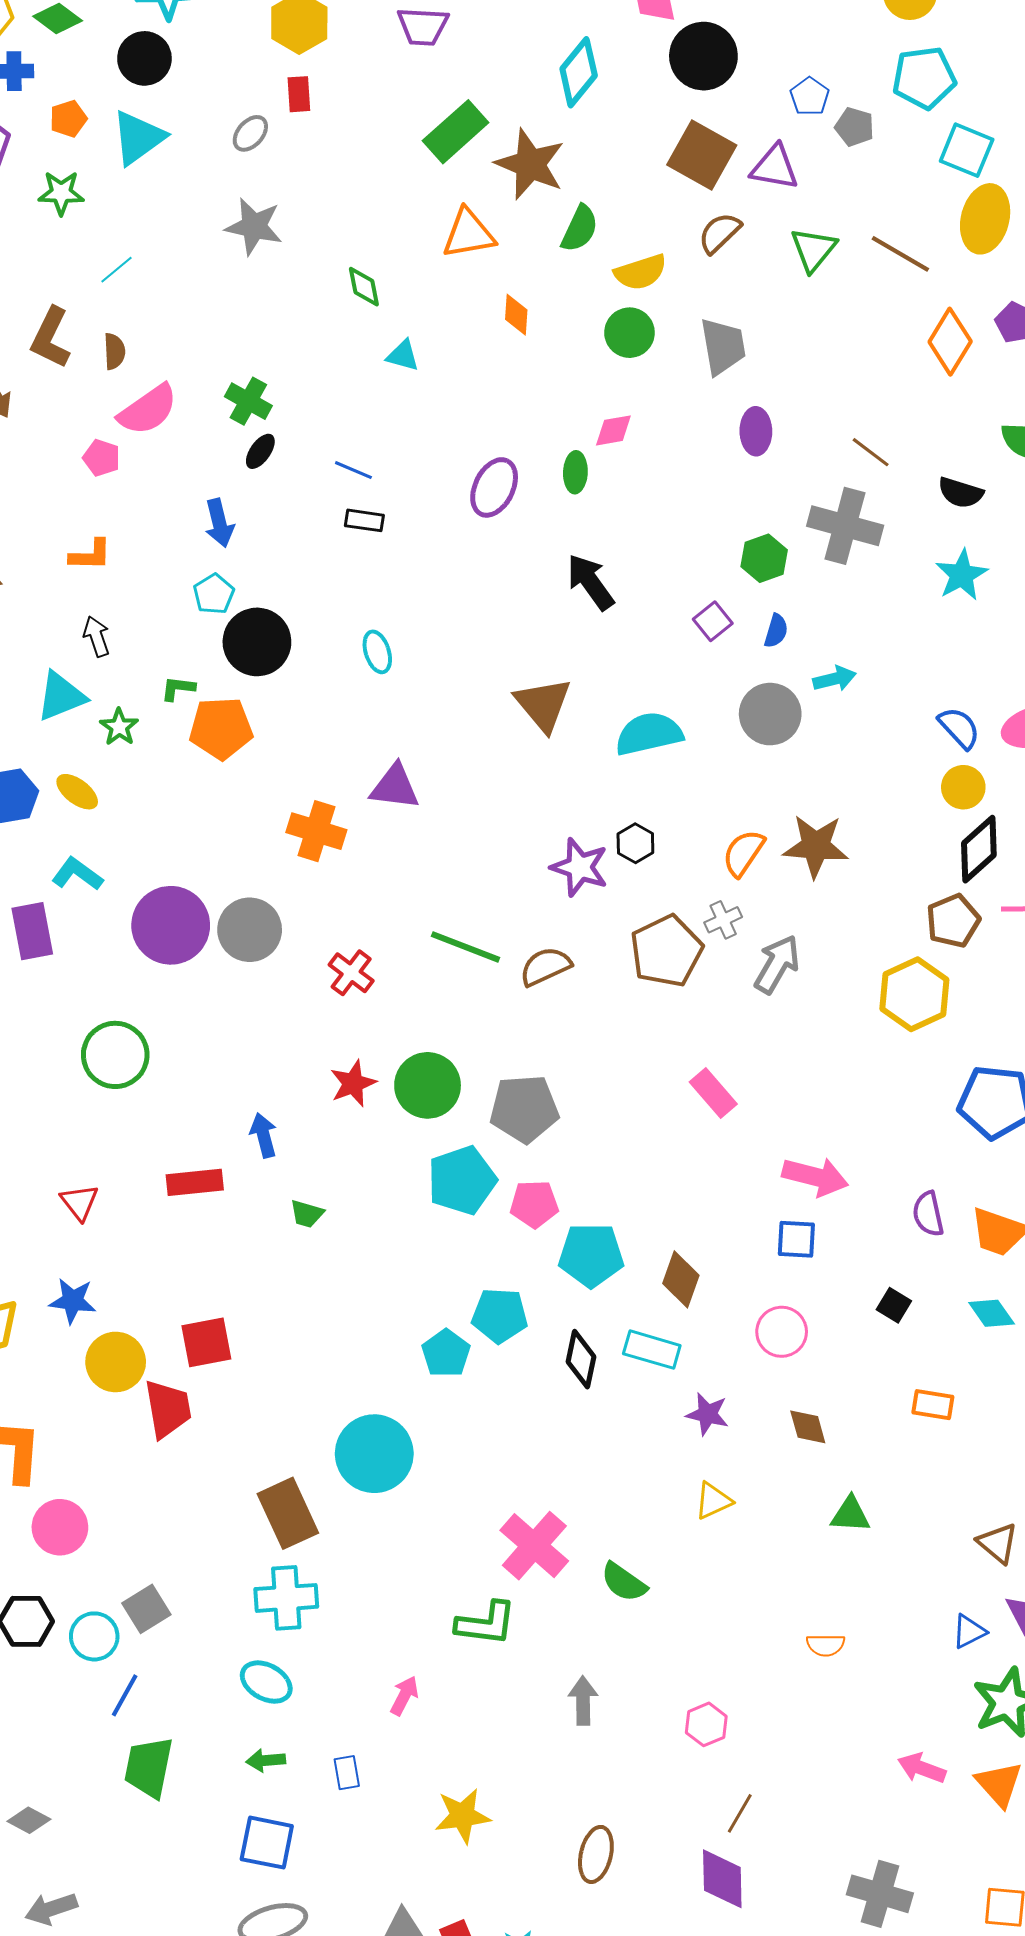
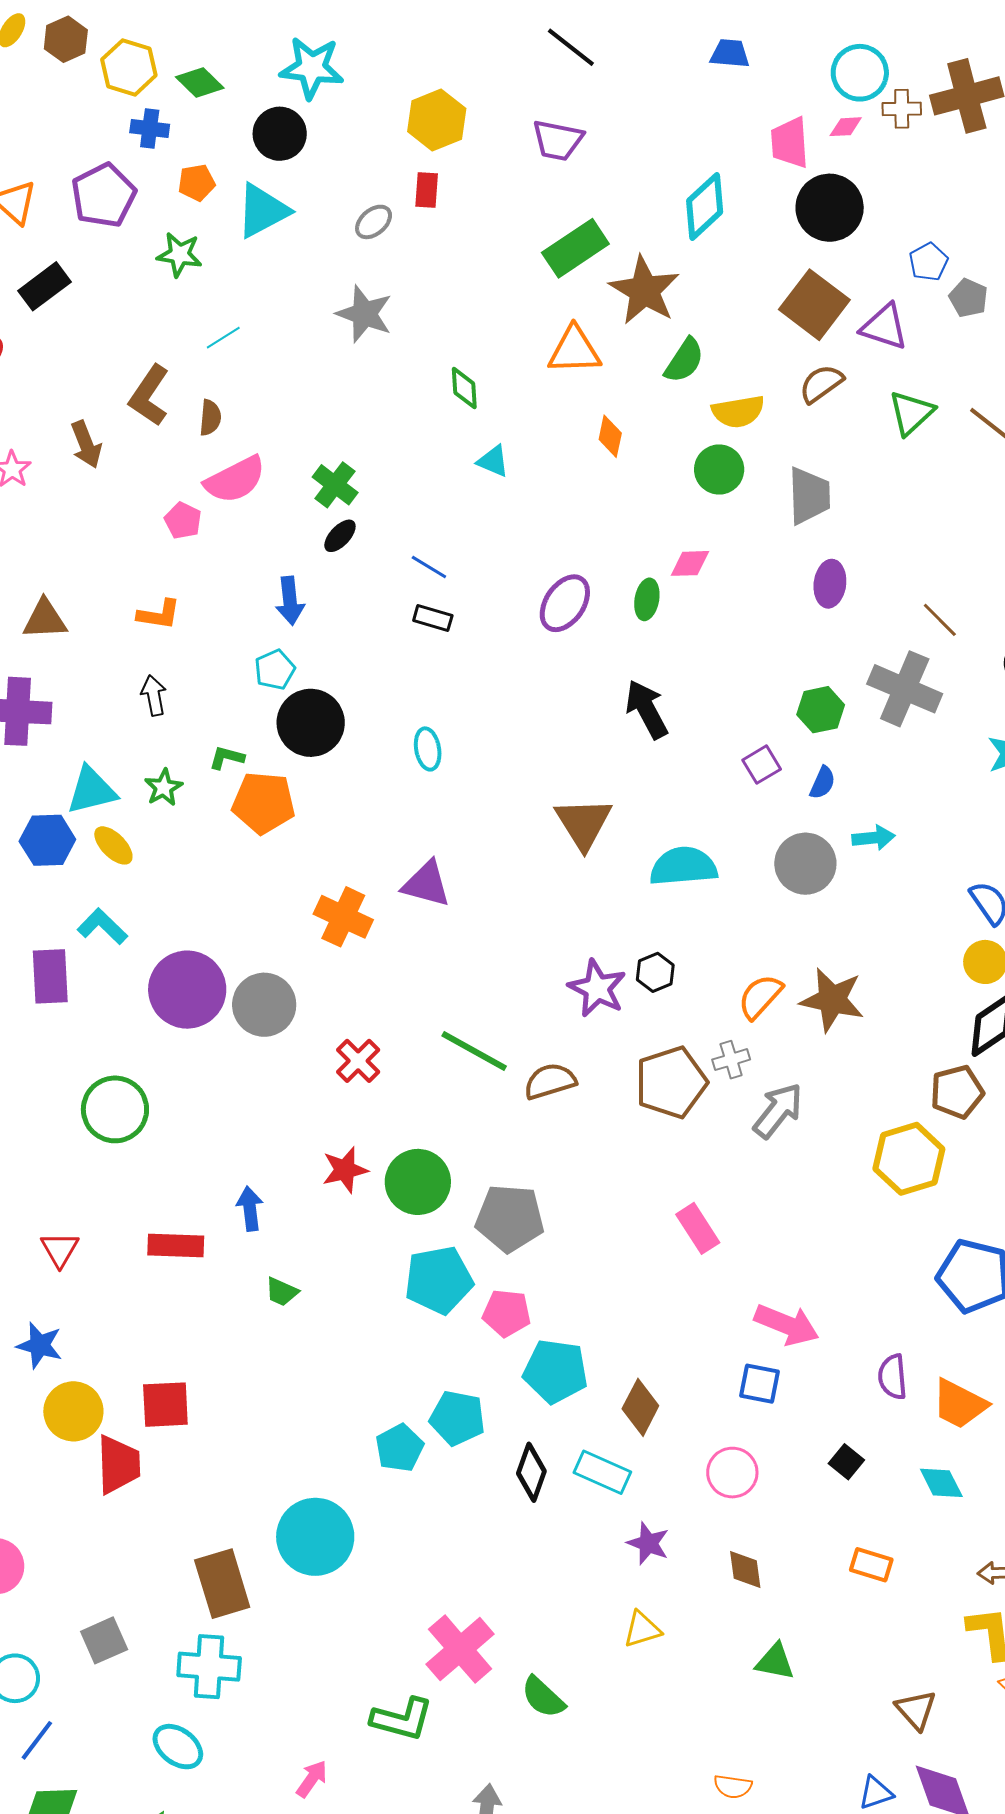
cyan triangle: (61, 696) -> (92, 790), moved
gray square: (146, 1609) -> (104, 1640), moved

